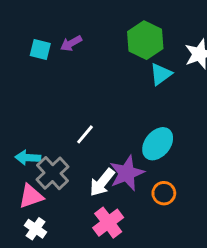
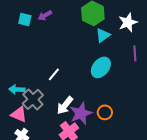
cyan ellipse: (158, 144) -> (101, 67), moved
purple star: (127, 173) -> (81, 113), moved
pink triangle: (31, 196) -> (19, 114), turned 42

